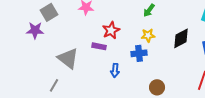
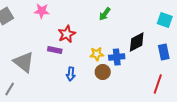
yellow star: (148, 35) -> (97, 54), moved
blue cross: (139, 53) -> (117, 57), moved
brown circle: (157, 87) -> (103, 72), moved

